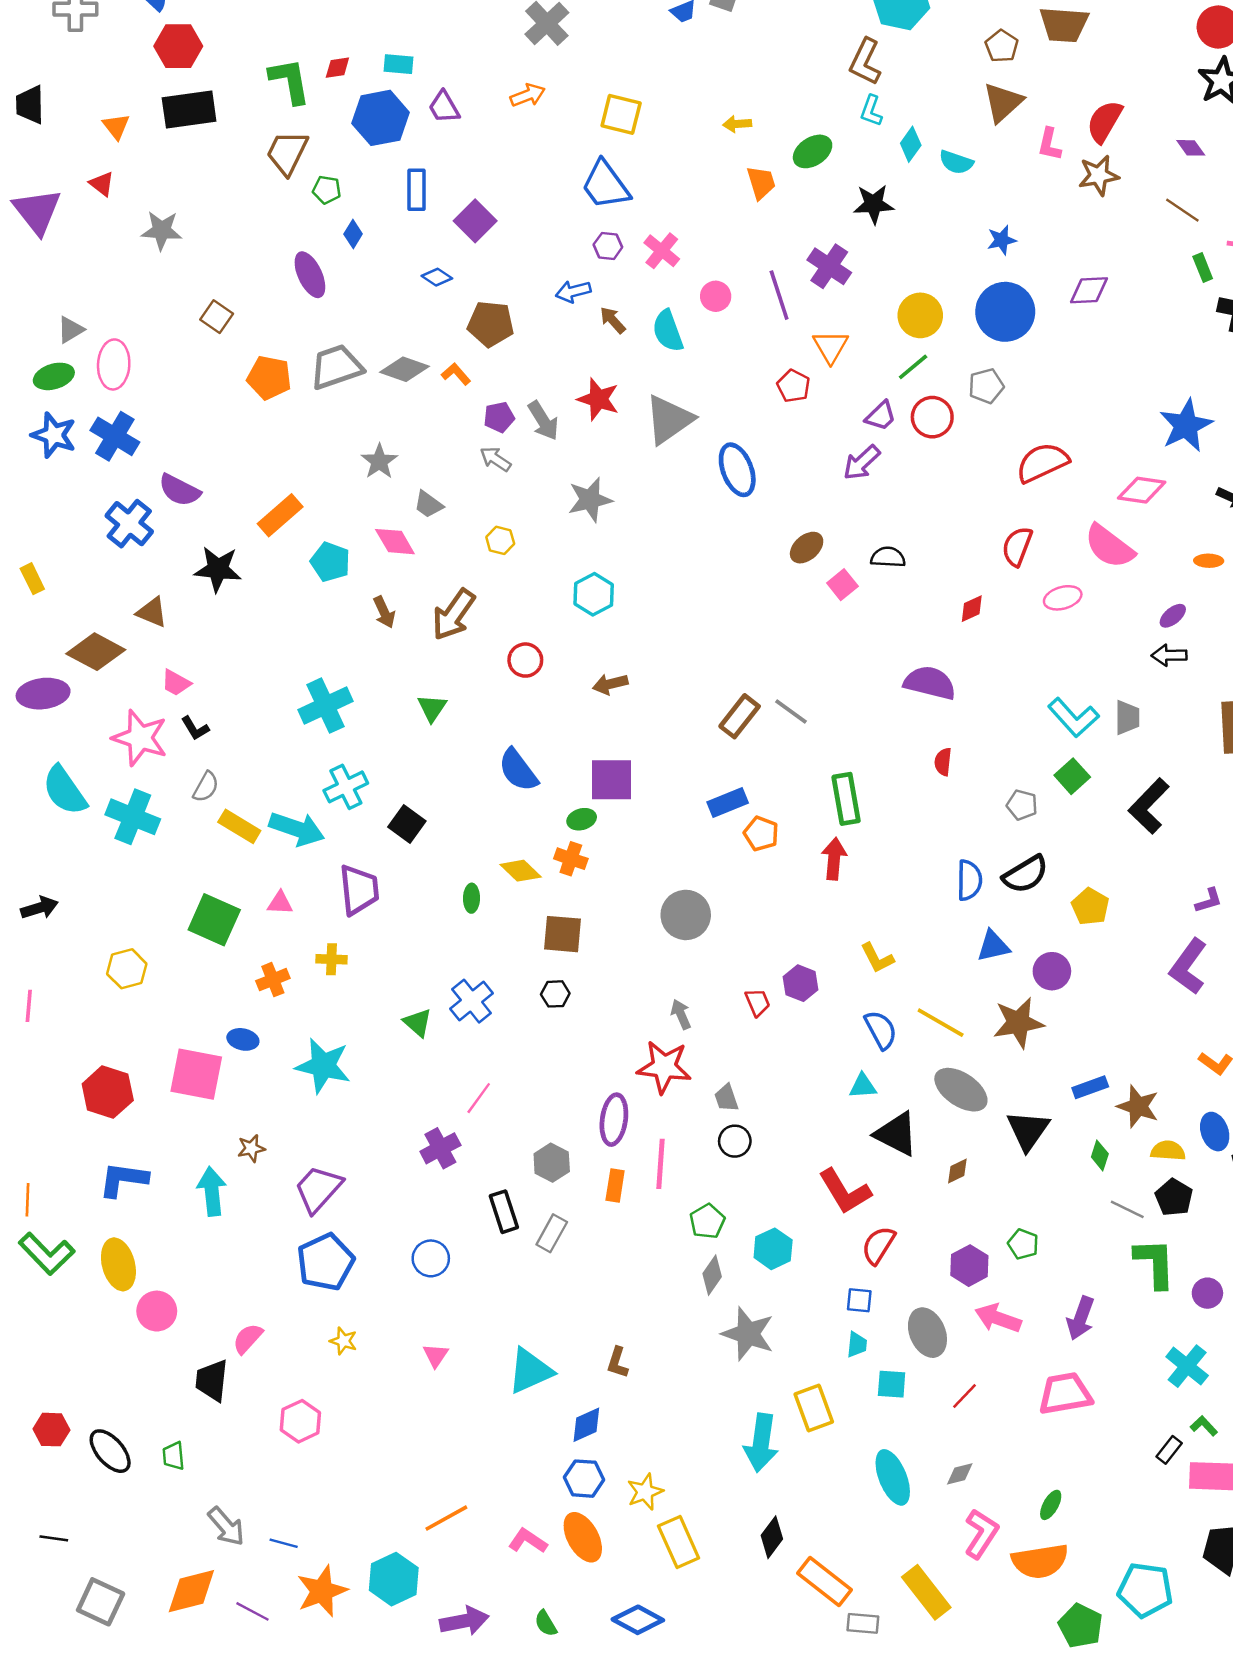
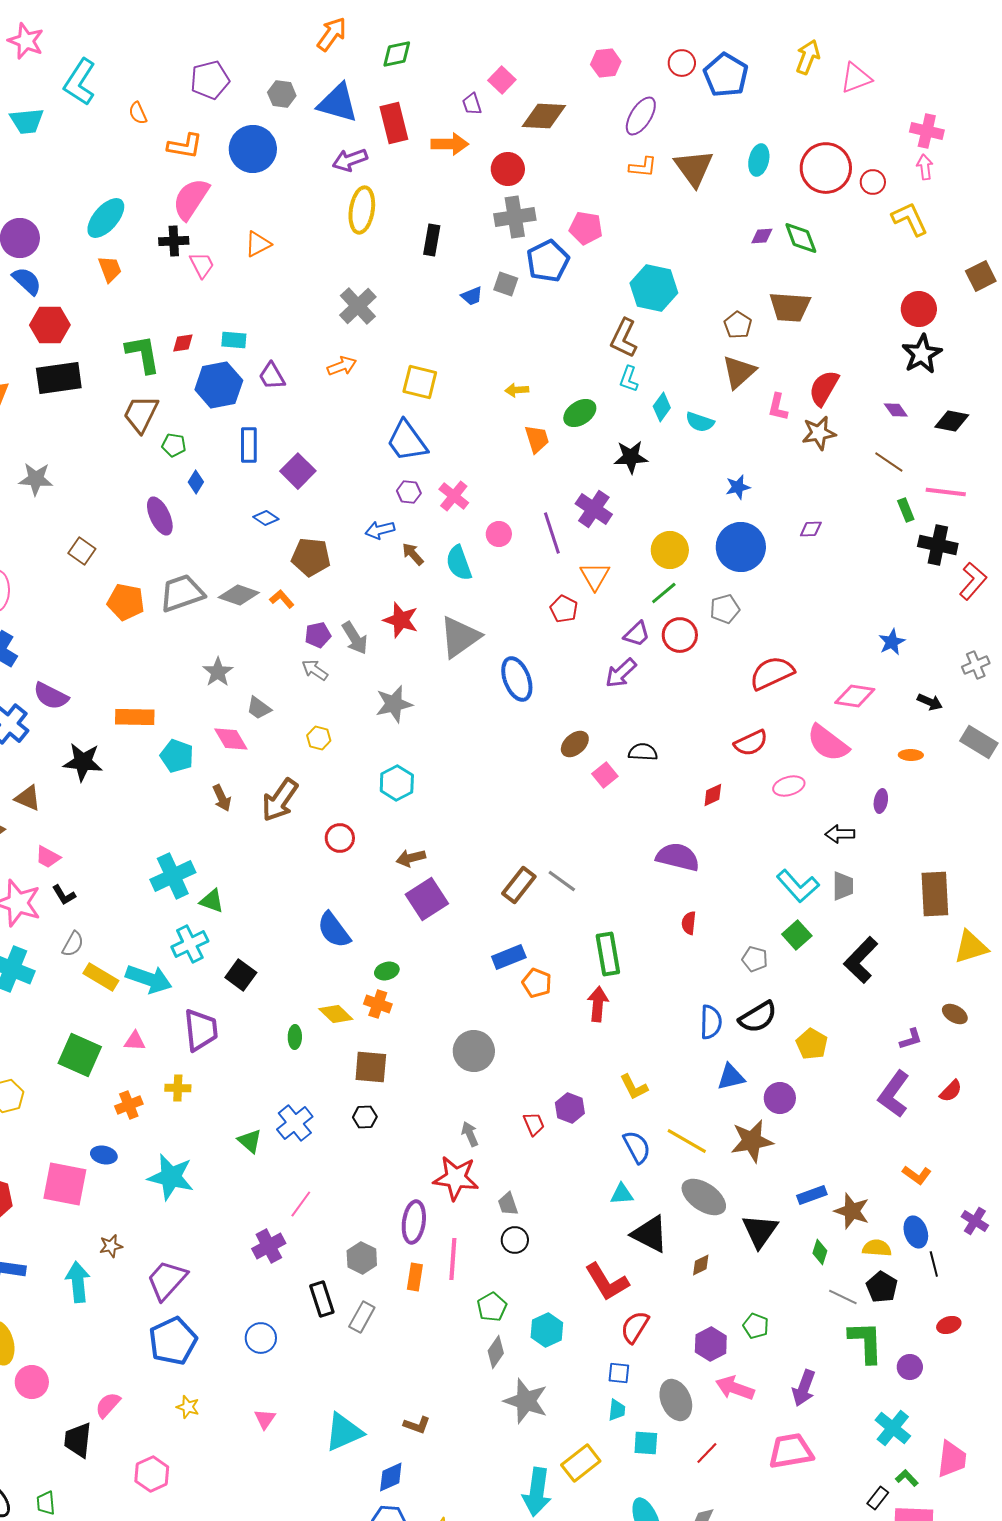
purple diamond: (1089, 290) -> (811, 529), size x0.7
blue star: (1186, 425) -> (892, 642), size x0.6
orange rectangle: (280, 515) -> (135, 717), turned 42
red semicircle: (1017, 546) -> (751, 743), turned -136
purple ellipse: (1173, 616) -> (881, 801), turned -40
black arrow: (1169, 655) -> (840, 834), moved
green triangle: (432, 708) -> (212, 901), moved, turned -44
purple square: (612, 780) -> (427, 899), moved, turned -33
brown L-shape: (617, 1363) -> (417, 1425), turned -88
yellow rectangle: (814, 1408) -> (581, 1463), turned 72

